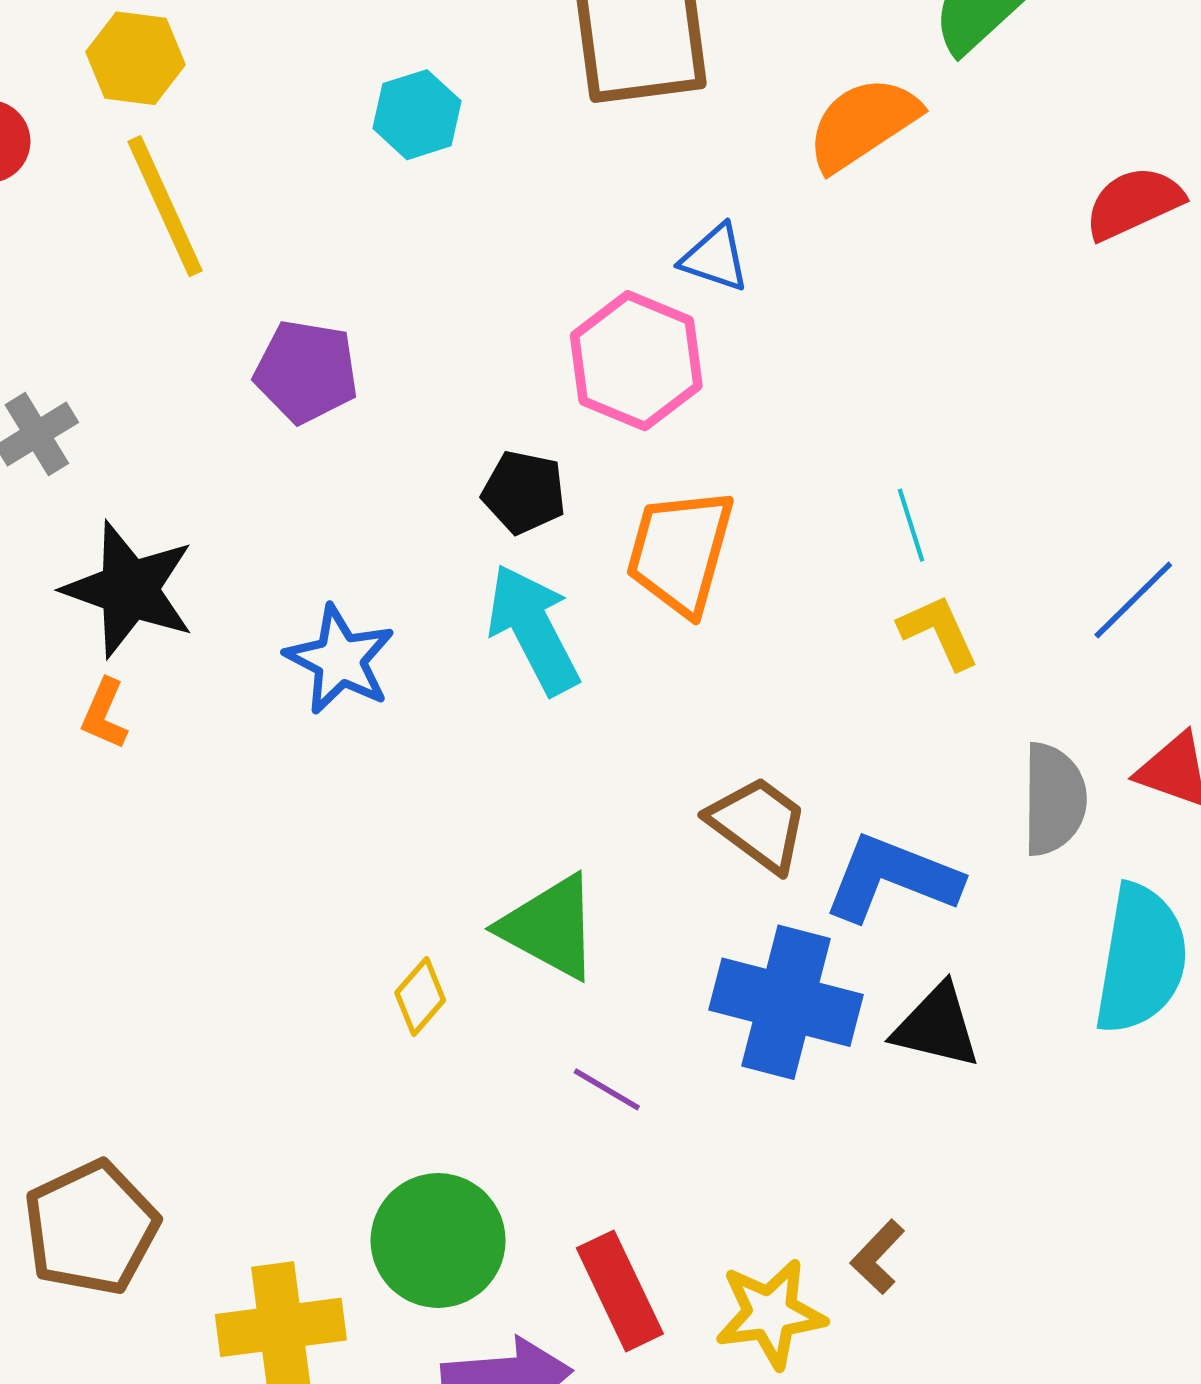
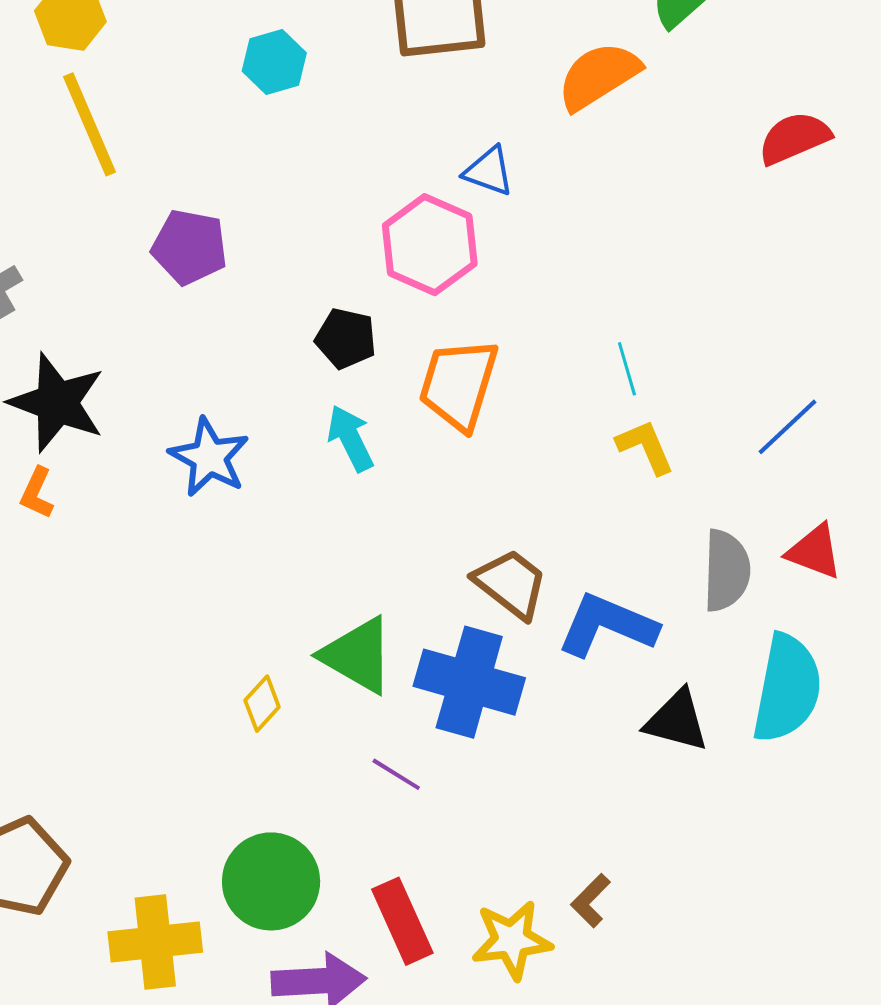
cyan arrow: (533, 629) -> (350, 438), size x0.7
blue cross: (786, 1002) -> (469, 682), moved
black triangle: (937, 1026) -> (677, 721), moved

